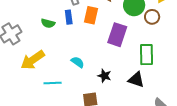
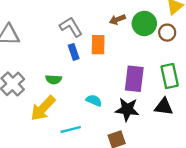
green semicircle: (48, 23) -> (54, 79), moved
purple rectangle: (117, 35) -> (134, 79), moved
black star: (104, 76) -> (127, 109), size x1.5

